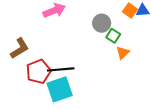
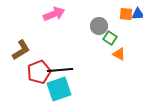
orange square: (130, 11) -> (126, 14), turned -32
orange triangle: (123, 53) -> (119, 54), turned -48

